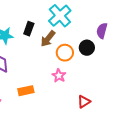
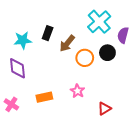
cyan cross: (60, 16) -> (99, 22), moved
pink star: (59, 76) -> (78, 91), moved

